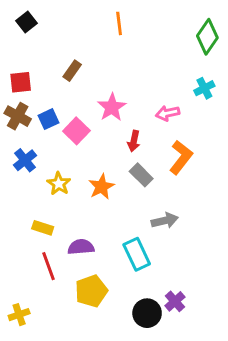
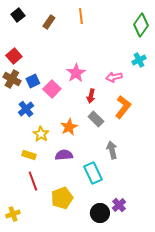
brown rectangle: (72, 71) -> (49, 22), moved
red square: (21, 82) -> (14, 56), turned -35
blue cross: (25, 160) -> (26, 109), moved
yellow star: (59, 184) -> (41, 134), moved
gray arrow: (165, 220) -> (112, 150), turned -90
purple semicircle: (81, 247) -> (64, 155), moved

